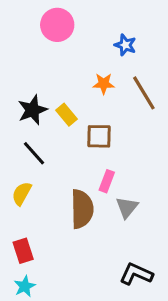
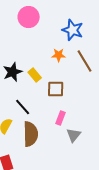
blue star: (125, 45) -> (73, 30), size x1.5
black line: (34, 153) -> (23, 107), moved
brown semicircle: (82, 209) -> (31, 134), moved

